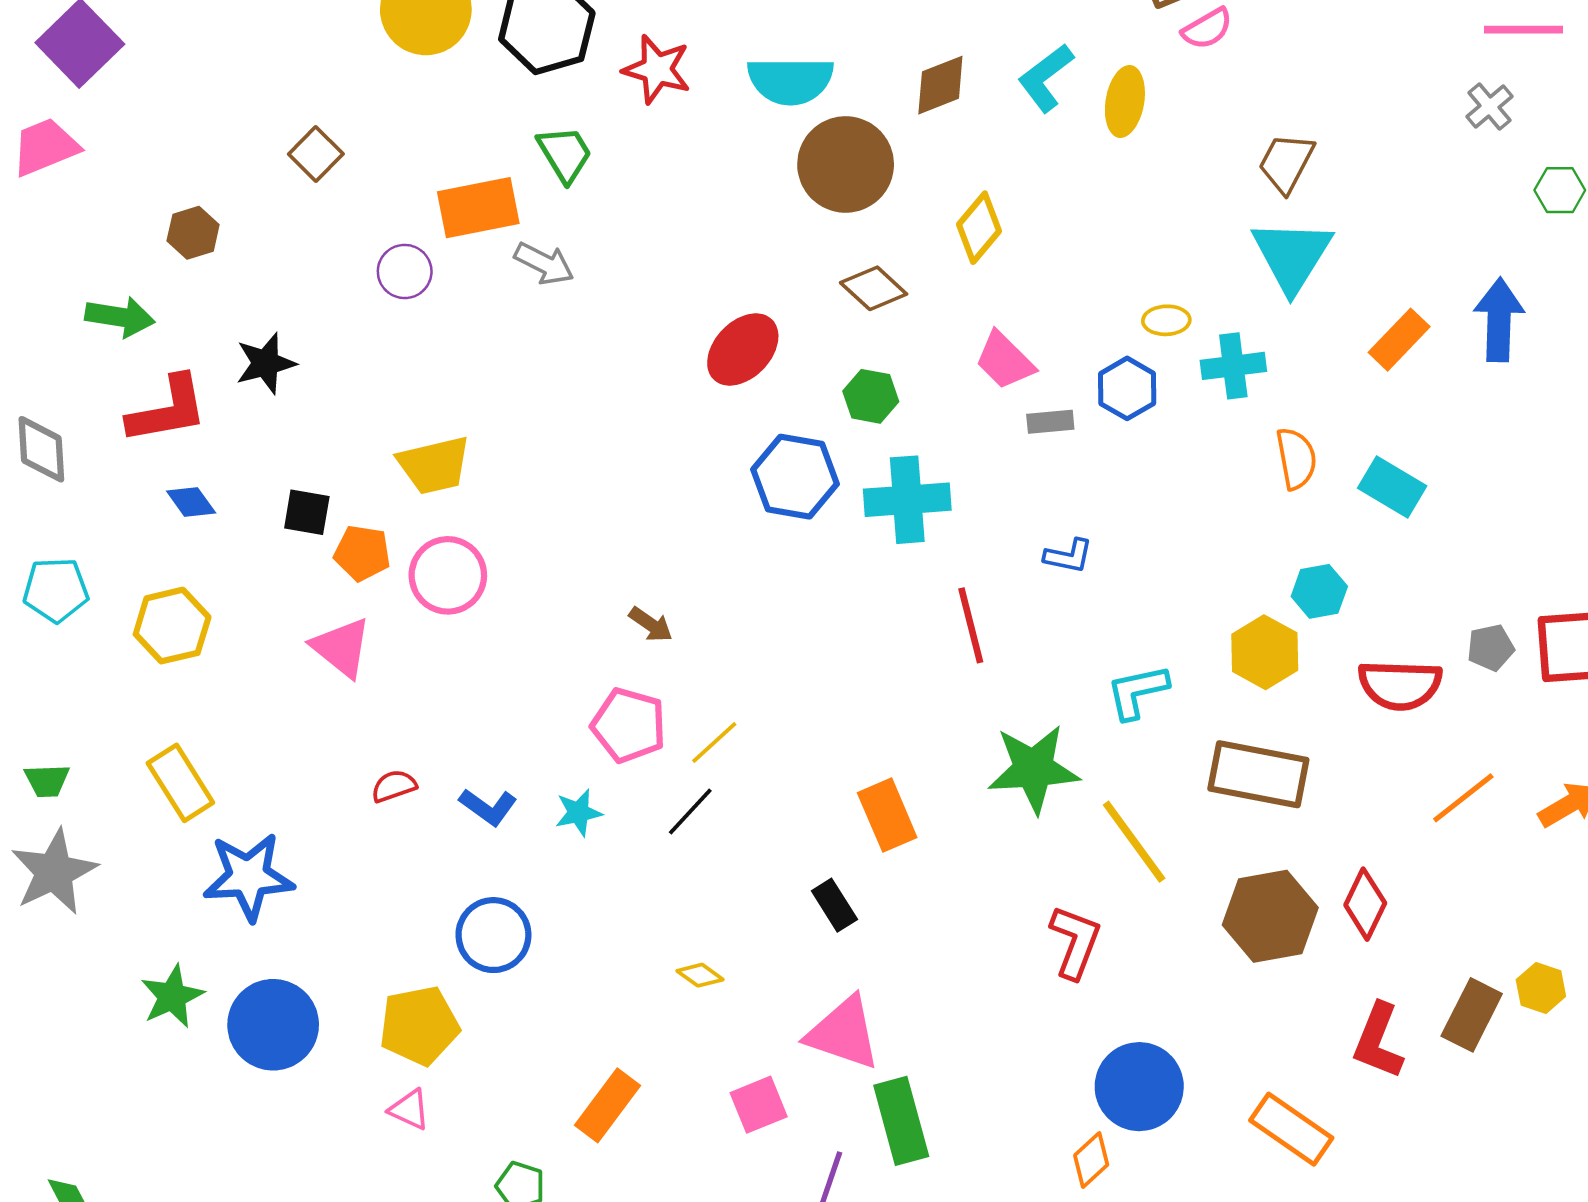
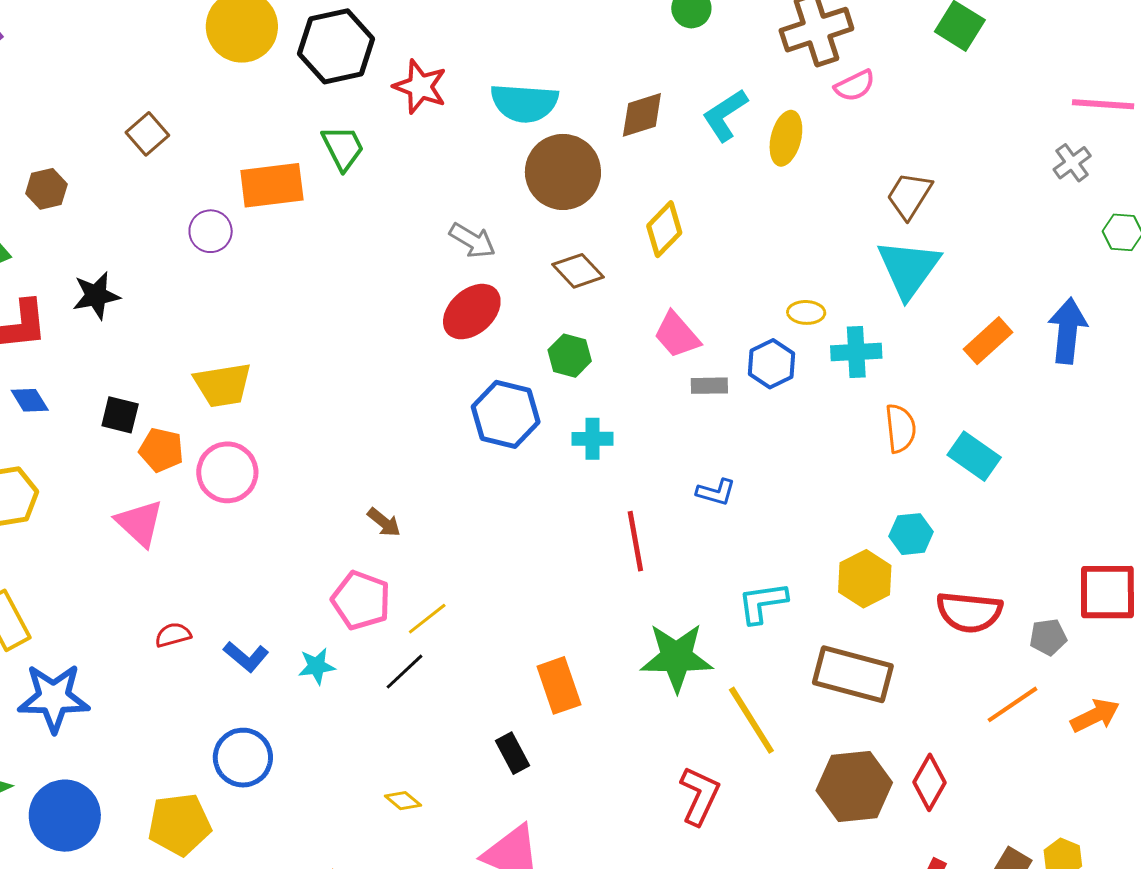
gray arrow: (544, 263) -> (472, 240), moved
cyan cross: (907, 500) -> (593, 439), size x0.6
gray pentagon: (1491, 647) -> (1048, 637), moved

